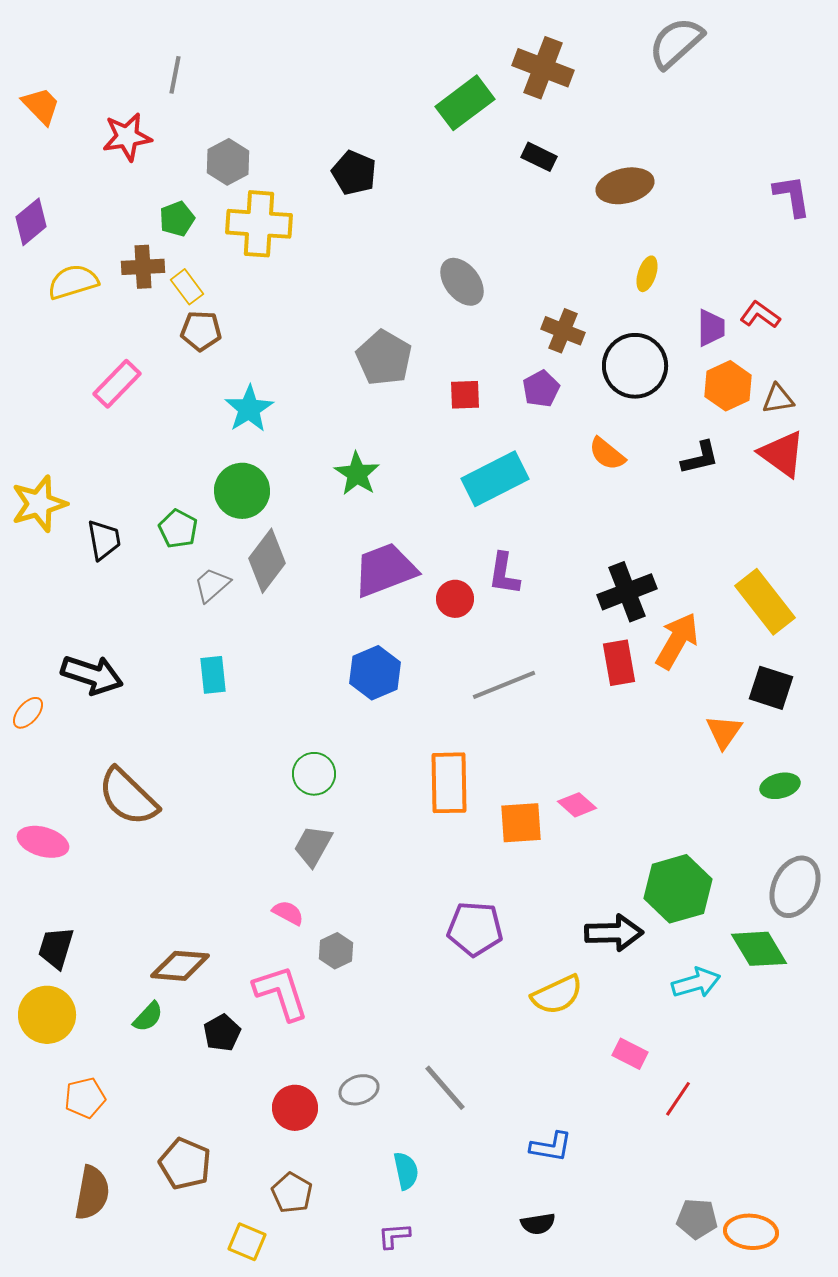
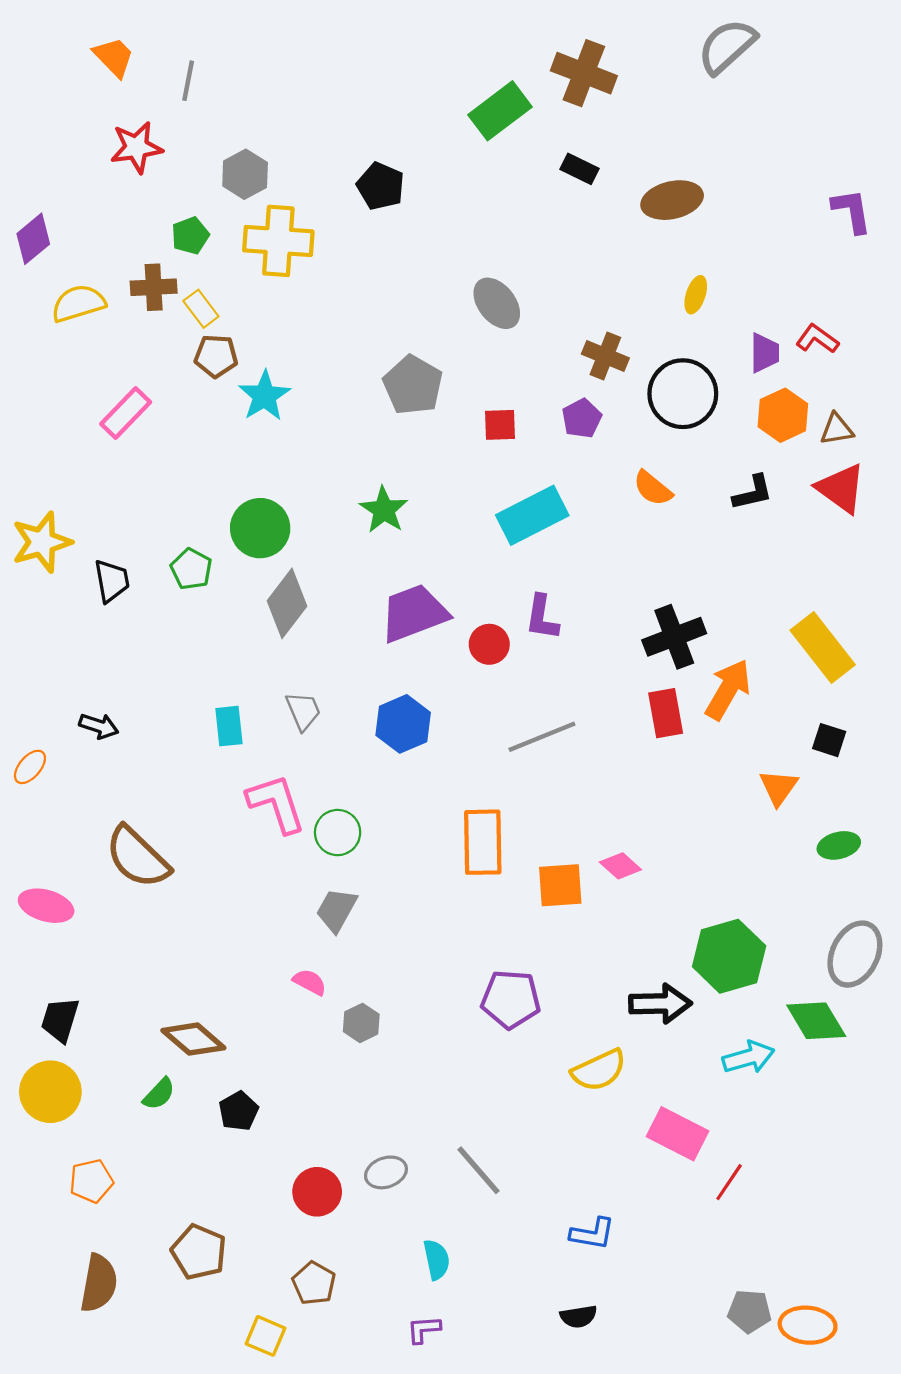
orange trapezoid: (41, 106) -> (114, 57), moved
cyan star: (249, 409) -> (264, 396), moved
gray trapezoid: (212, 585) -> (303, 711), moved, turned 108
black arrow: (92, 675) -> (99, 726), size x0.6
black square: (771, 688) -> (829, 740), size x0.7
brown diamond: (180, 966) -> (193, 1039), turned 36
pink L-shape: (281, 993) -> (276, 803), moved
pink rectangle: (630, 1054) -> (677, 1134), size x1.6

